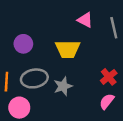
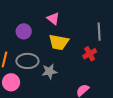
pink triangle: (85, 20) -> (53, 19), moved
red cross: (109, 77) -> (90, 54), moved

